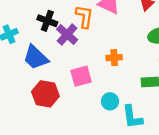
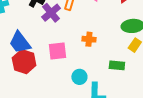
blue trapezoid: (36, 57) -> (20, 42), moved

